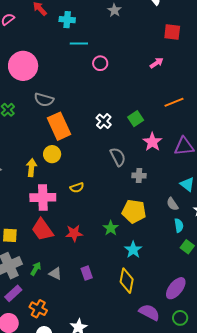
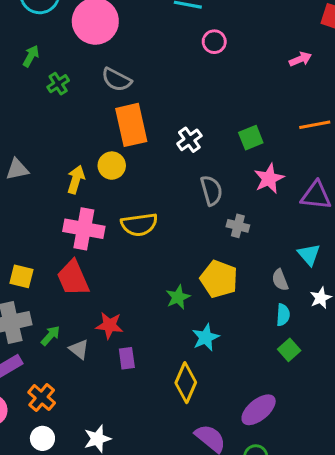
white cross: (104, 121) -> (189, 140), moved
yellow semicircle: (77, 188) -> (139, 225), size x1.6
red star: (74, 233) -> (109, 325), moved

